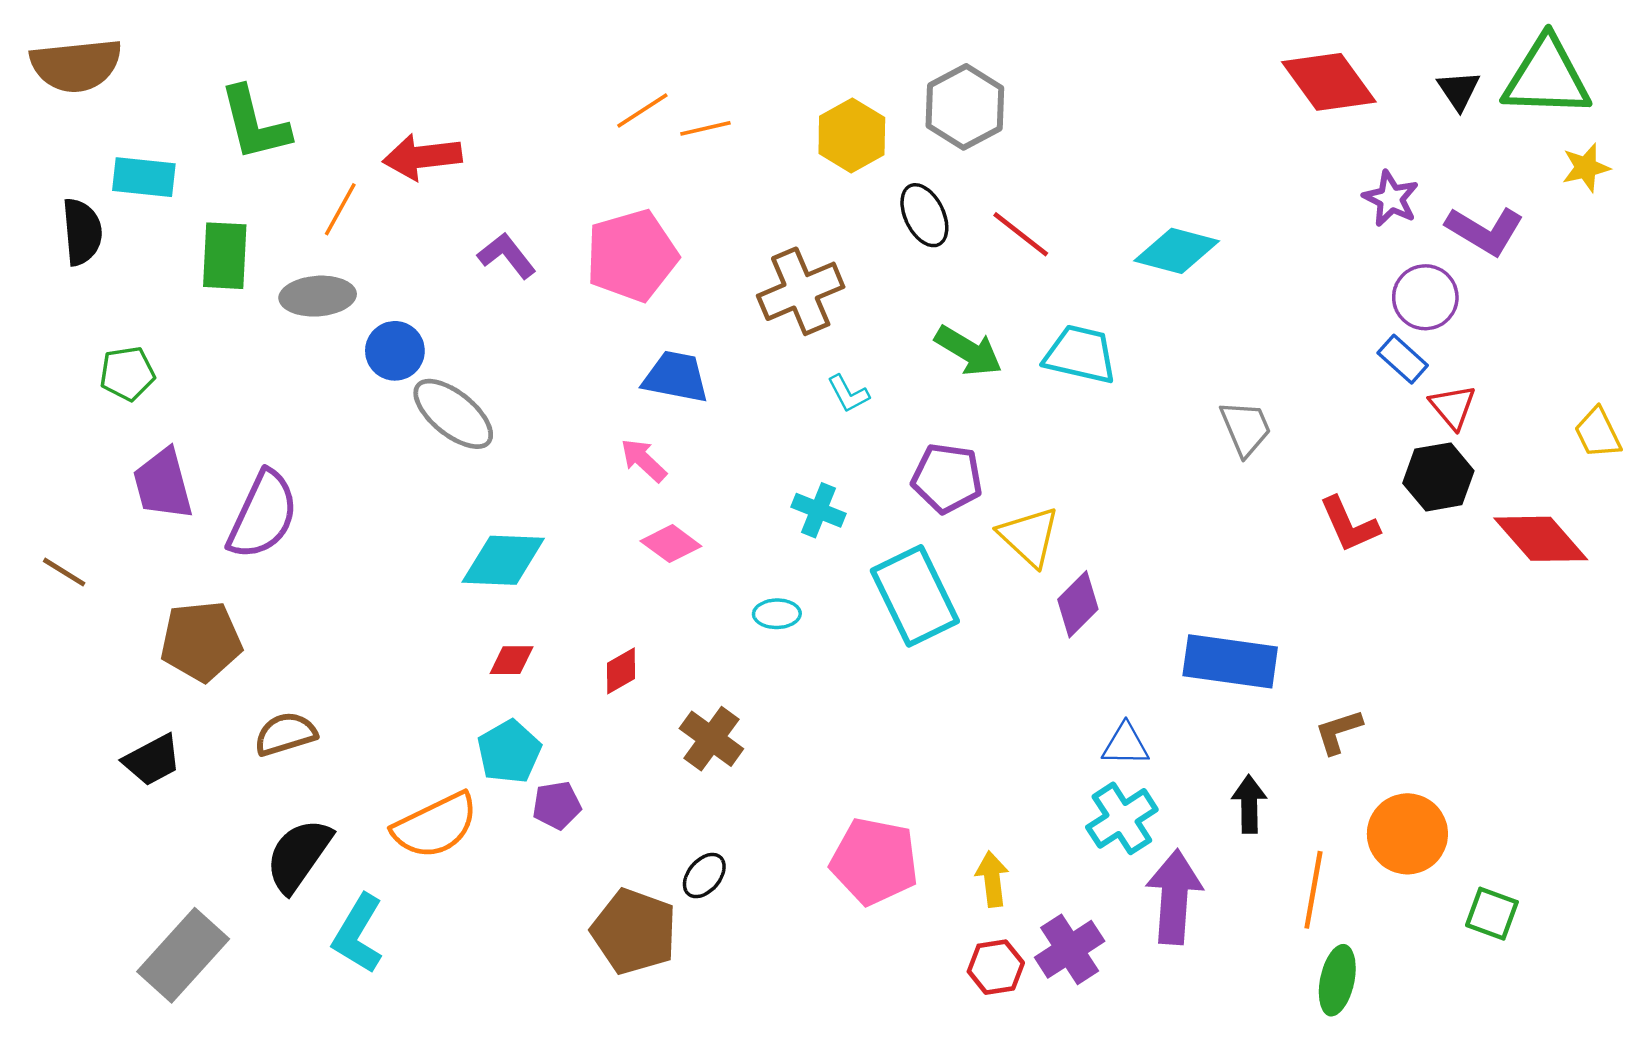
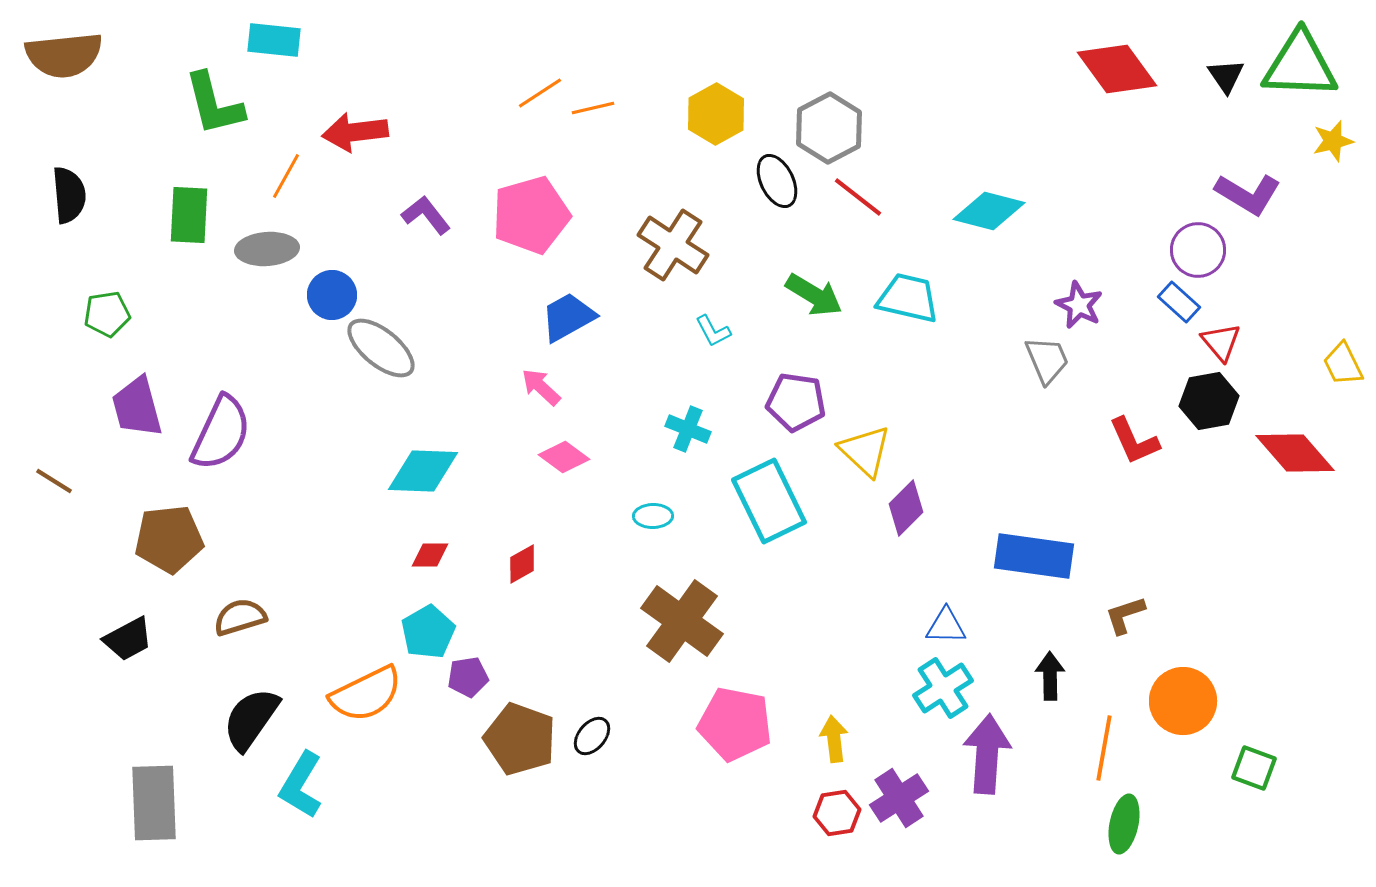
gray hexagon: (965, 107) -> (829, 128), moved
cyan rectangle: (144, 177) -> (274, 40), moved
purple star: (1391, 199) -> (1079, 305), moved
brown cross: (801, 291) -> (673, 245), turned -34
blue trapezoid: (676, 377) -> (568, 317), turned -40
brown cross: (711, 739) -> (682, 621), moved, size x1.5
brown pentagon: (634, 931) -> (520, 739), moved
gray rectangle: (183, 955) -> (154, 803), turned -44

